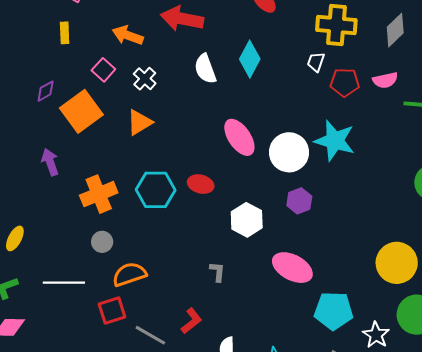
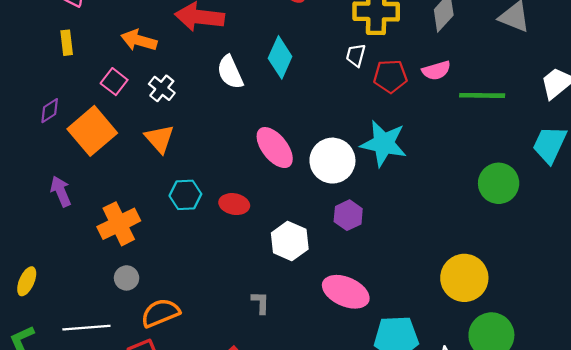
orange triangle: (139, 122) -> (159, 139), turned -36
cyan hexagon: (156, 190) -> (185, 195), moved, size x0.7

